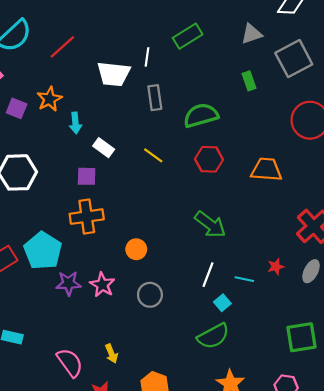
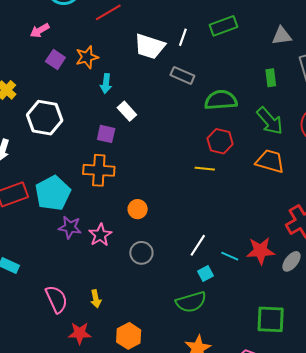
gray rectangle: (155, 98) -> (182, 75), turned -70
yellow line: (153, 155) -> (205, 169), moved, turned -42
green arrow: (210, 224) -> (270, 121), moved
red star: (276, 267) -> (261, 251), size x1.8

